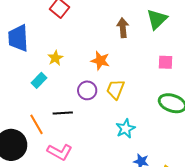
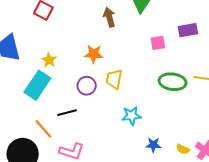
cyan rectangle: (39, 80) -> (37, 85), size x1.8
cyan star: (125, 129) -> (132, 116), turned 30

